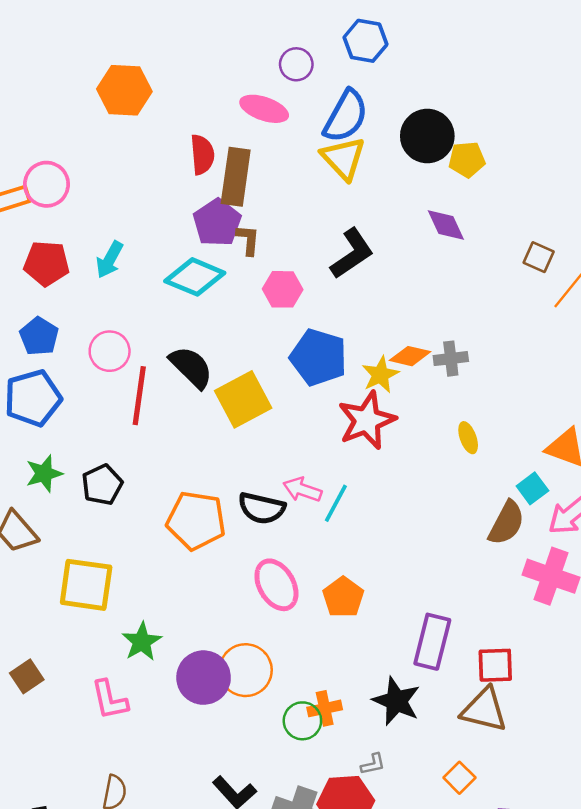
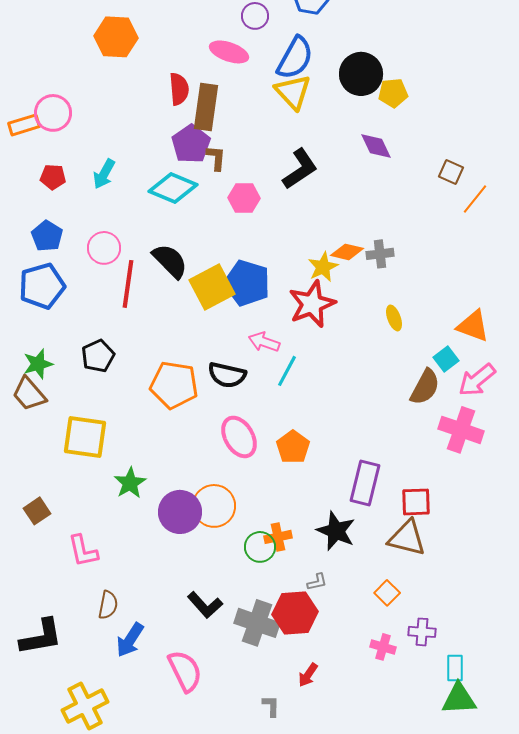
red pentagon: (46, 263) -> (53, 177), size x0.7
blue pentagon: (319, 357) -> (247, 283), moved
green star: (44, 474) -> (38, 364), moved
pink arrow: (302, 490) -> (264, 342), moved
pink L-shape: (110, 700) -> (83, 551), moved

